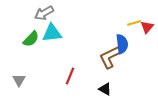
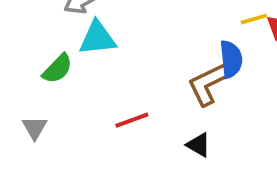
green semicircle: (31, 39) -> (57, 69), moved
red line: (70, 76) -> (132, 120), turned 48

